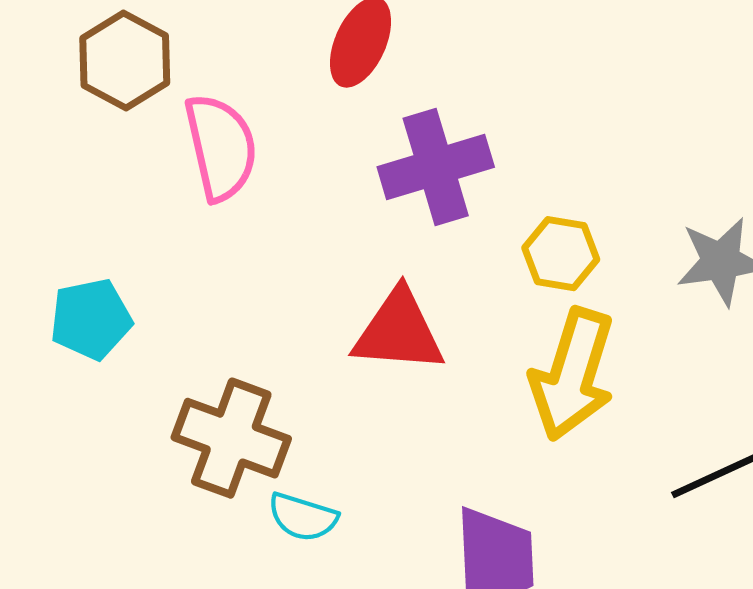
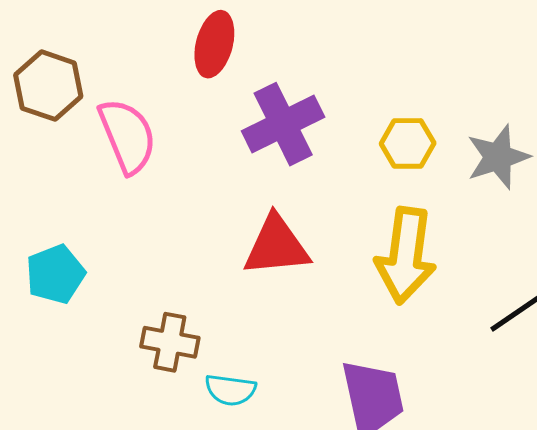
yellow hexagon: (561, 254) -> (408, 143), moved
brown cross: (231, 438) -> (170, 342), size x0.7

